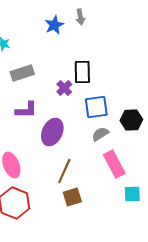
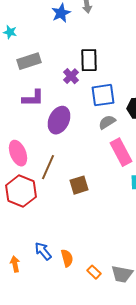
brown line: (64, 171) -> (48, 167), moved

